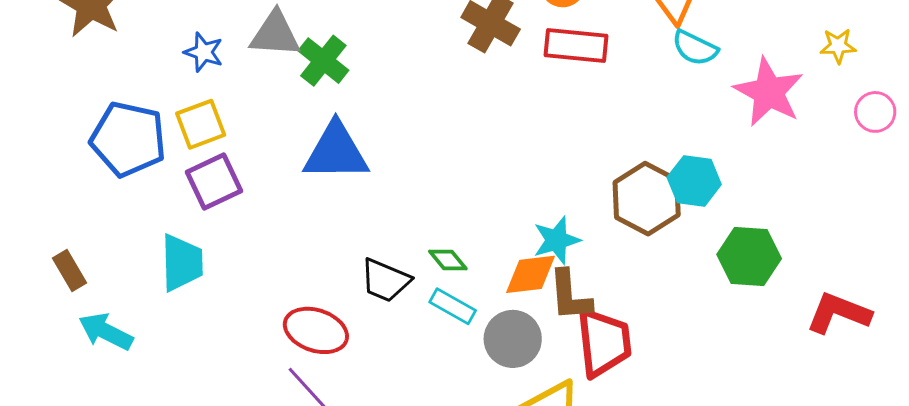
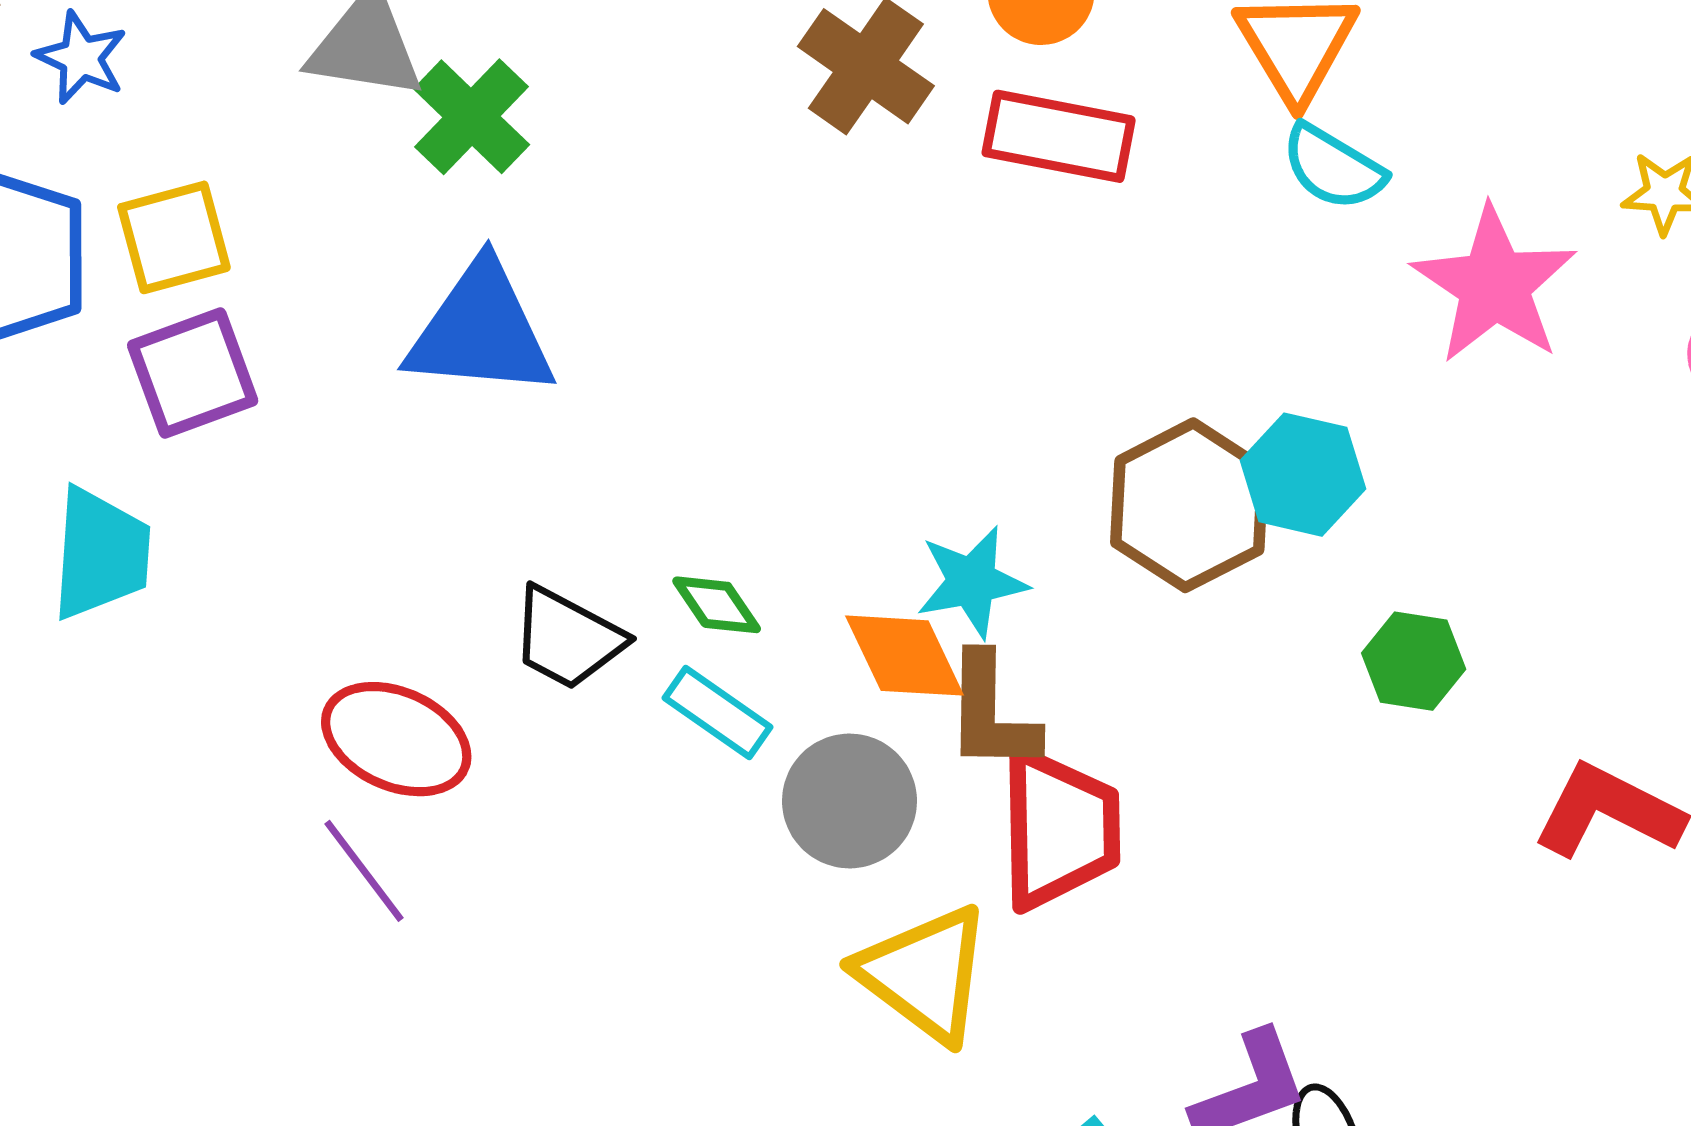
blue star: (204, 52) -> (81, 58), moved
green hexagon: (749, 257) -> (1414, 661), size x0.7
orange diamond: (531, 274) -> (905, 656), turned 66

